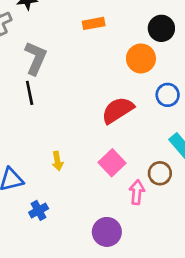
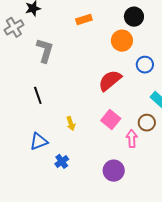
black line: (30, 93) -> (38, 95), moved

